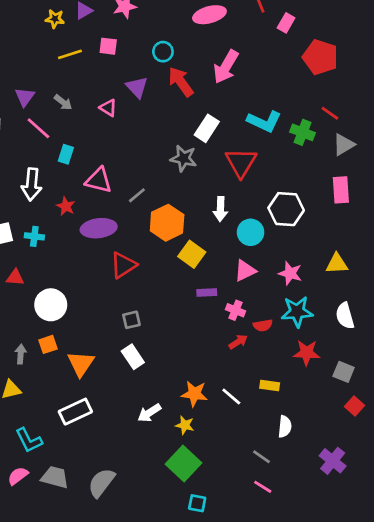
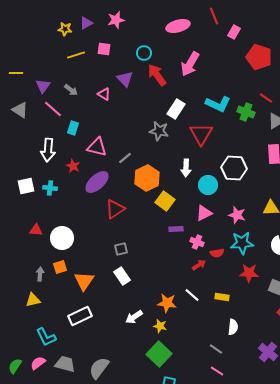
purple ellipse: (99, 228) -> (97, 182), turned -35
red triangle: (15, 277) -> (36, 230), moved
white line: (231, 396) -> (192, 295), moved

